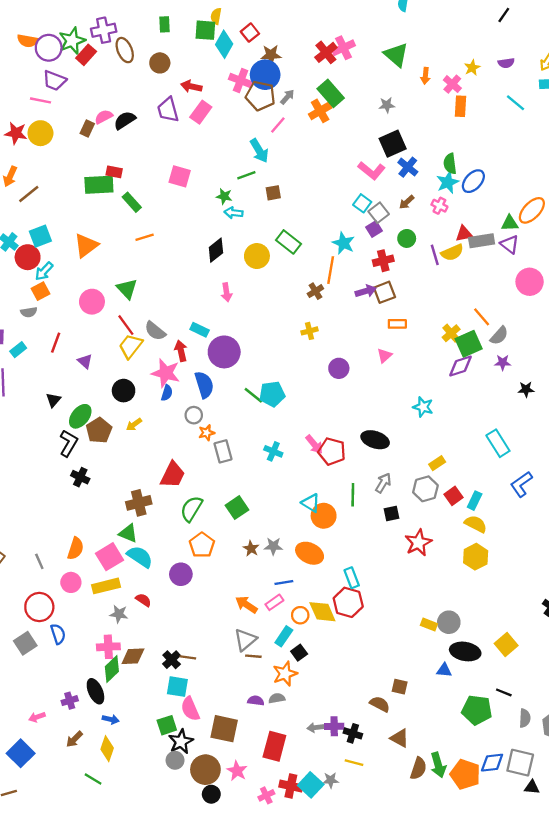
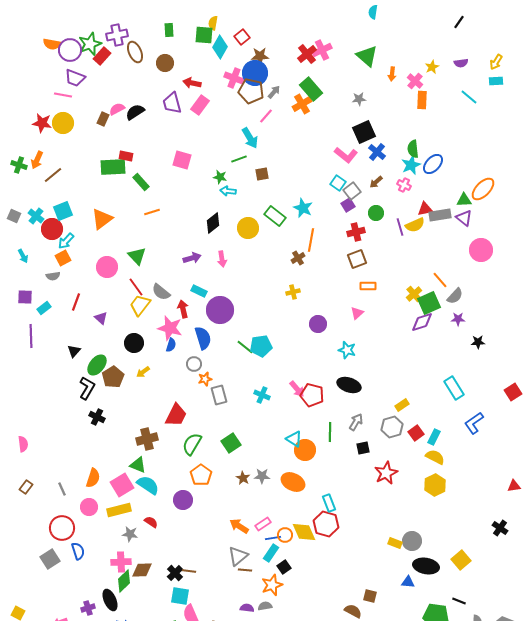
cyan star: (343, 243) -> (303, 208), moved
purple arrow: (366, 291) -> (192, 258), moved
cyan star: (423, 407) -> (347, 350), moved
blue line: (284, 582) -> (273, 538), moved

